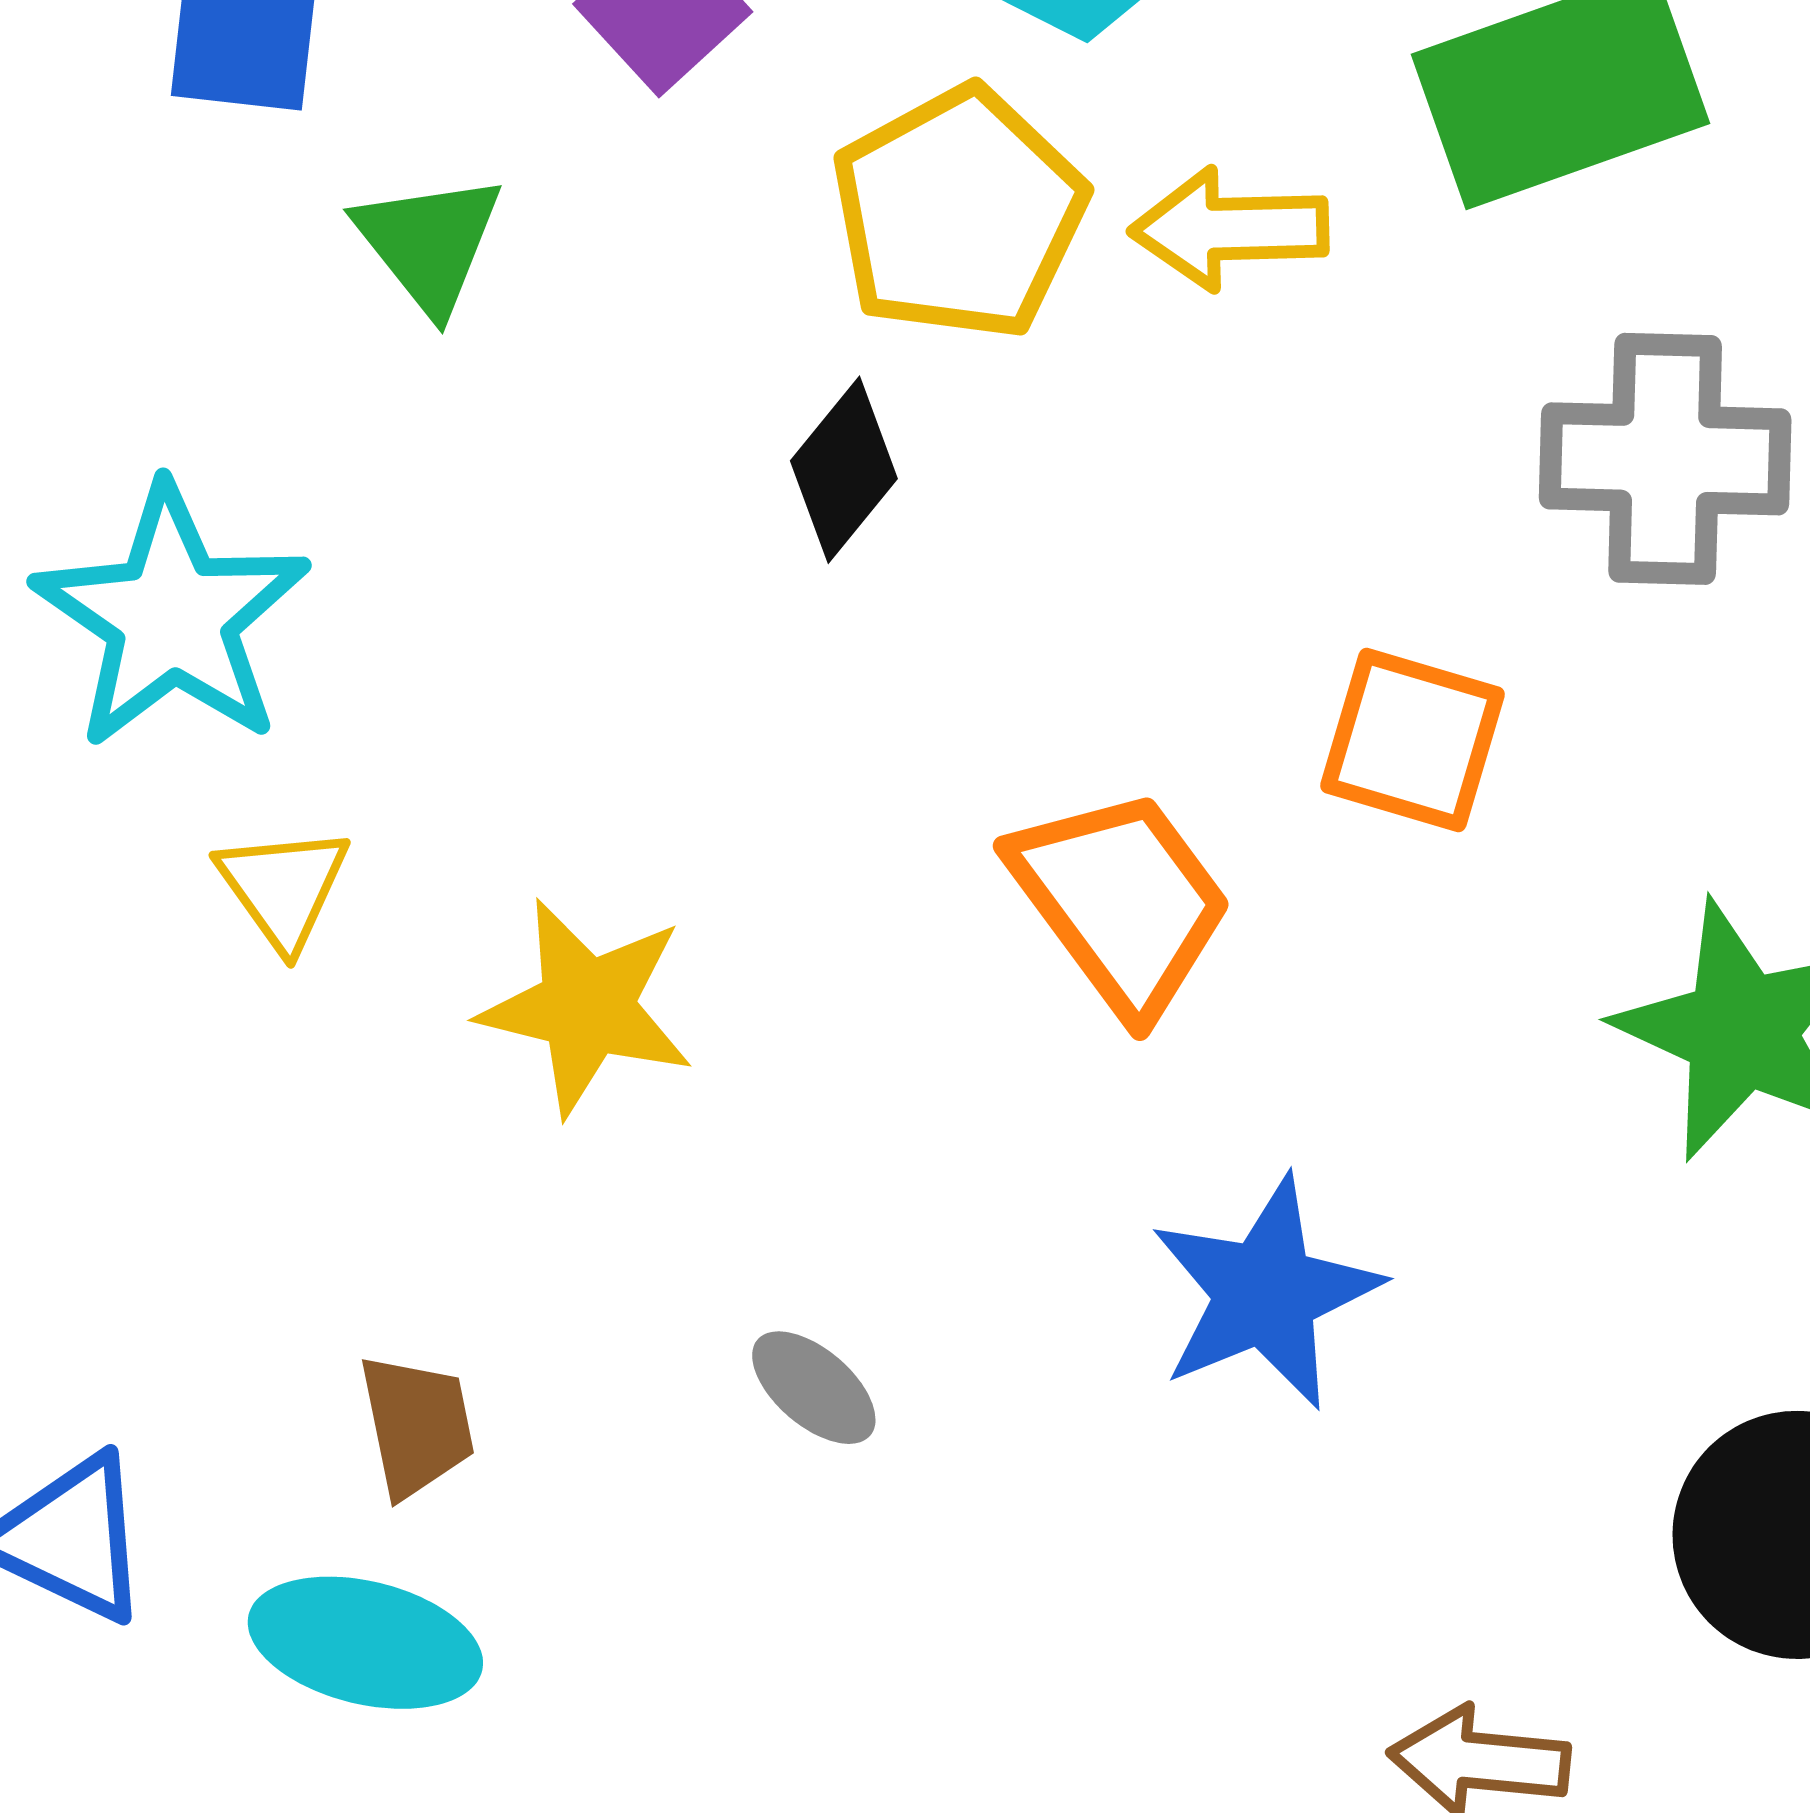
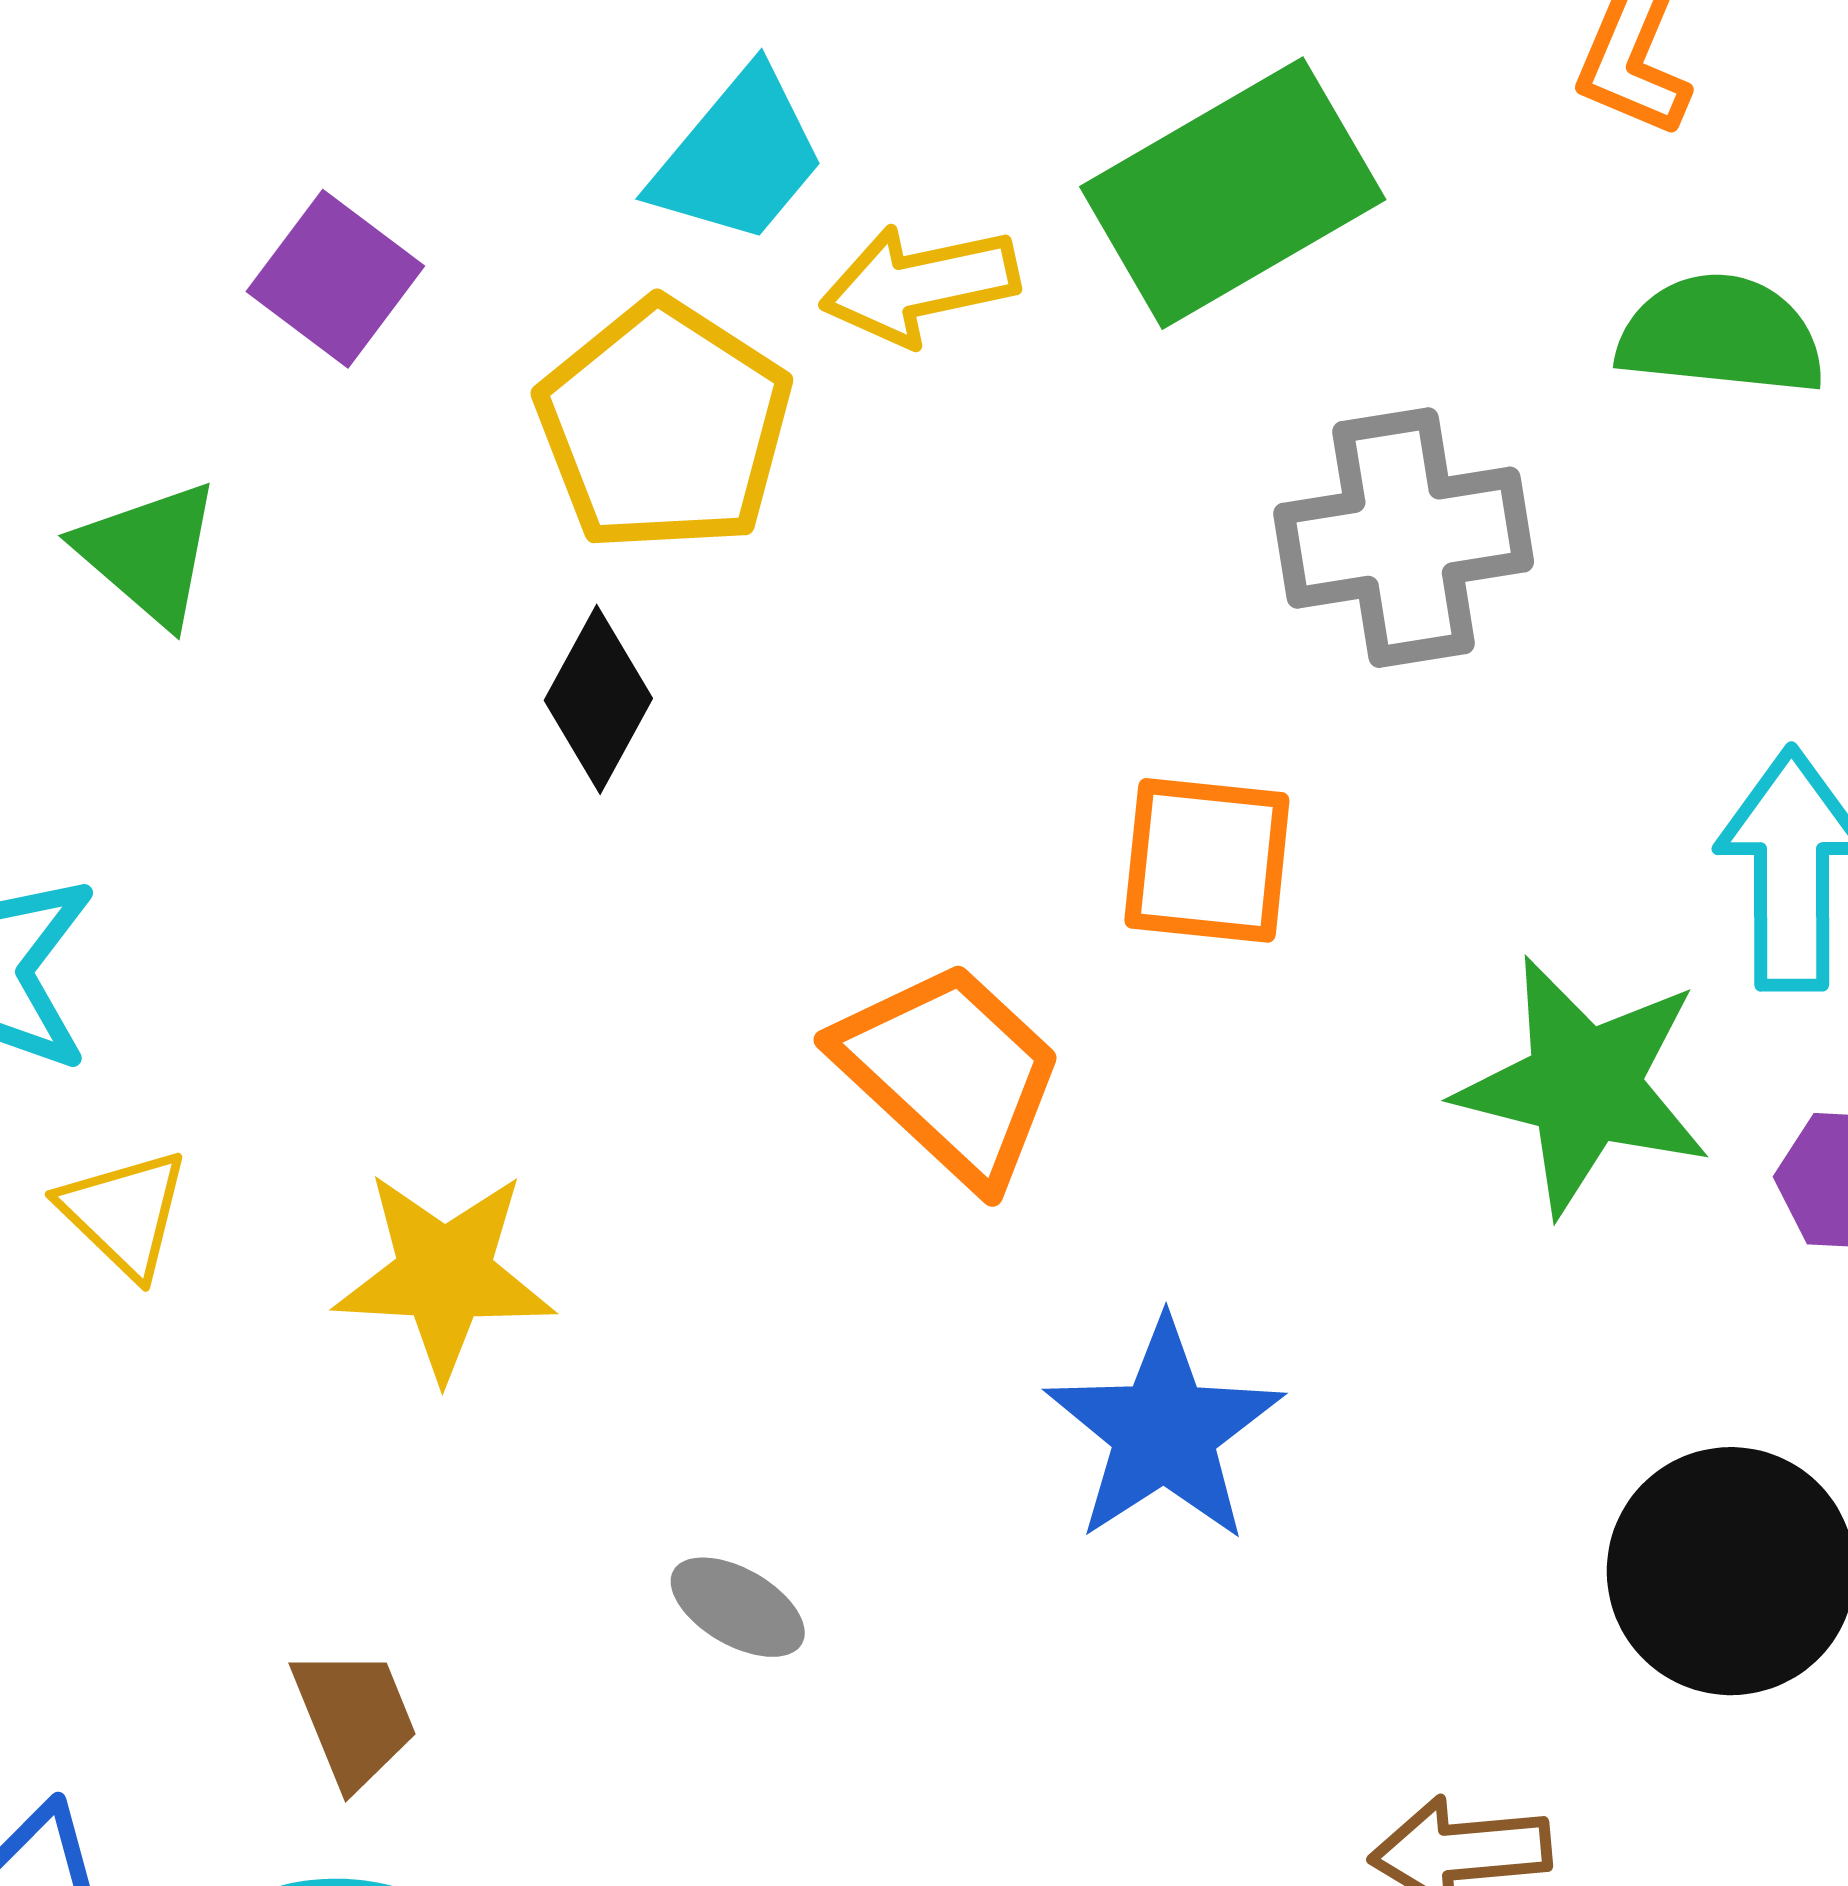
yellow arrow: (1229, 229) -> (920, 285), moved

